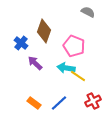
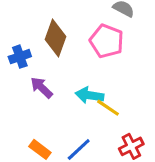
blue cross: (21, 43) -> (20, 57), turned 32
pink pentagon: (74, 46) -> (107, 41), moved

